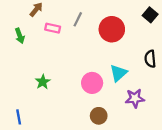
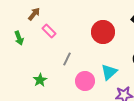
gray line: (78, 19) -> (67, 59), moved
pink rectangle: (53, 28) -> (49, 31), turned 32

